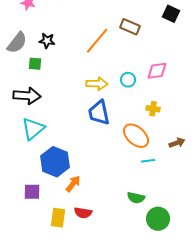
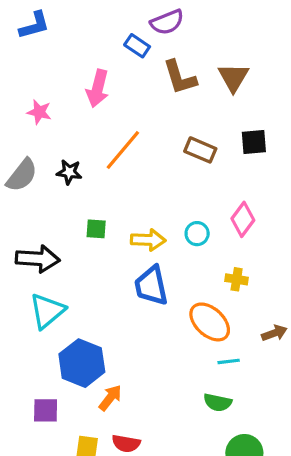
black square: (171, 14) -> (254, 142), moved, turned -30
orange line: (97, 41) -> (123, 150), moved
green square: (35, 64) -> (96, 229), moved
pink diamond: (157, 71) -> (243, 219), turned -45
green semicircle: (136, 198) -> (218, 402), moved

